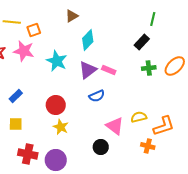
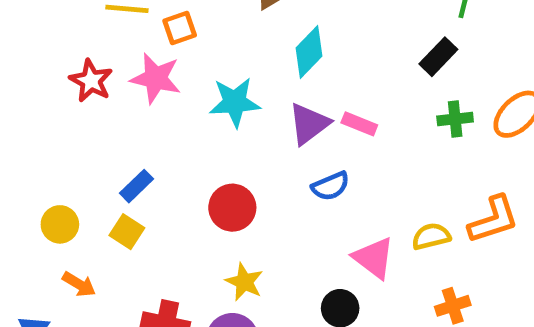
cyan star: (57, 61) -> (235, 102), turned -30
yellow square: (16, 124) -> (127, 232), moved, turned 32
orange L-shape: (164, 126) -> (493, 220), moved
yellow star: (61, 127) -> (244, 282), moved
orange cross: (148, 146) -> (453, 306), turned -32

